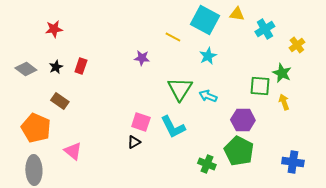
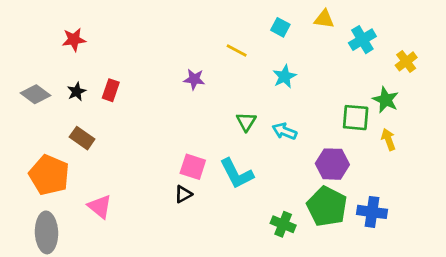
cyan square: (205, 20) -> (280, 27), size x0.5
green triangle: (180, 89) -> (246, 122), size x0.6
blue cross: (293, 162) -> (372, 212), moved

